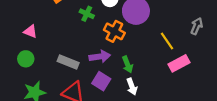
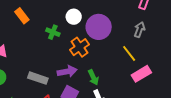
gray arrow: (197, 26) -> (139, 30), moved
orange cross: (114, 31) -> (80, 47), turned 30

